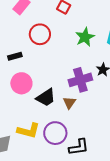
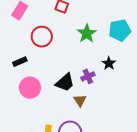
purple cross: (80, 80) -> (88, 76), size x0.6
black trapezoid: (46, 98) -> (65, 82), moved

